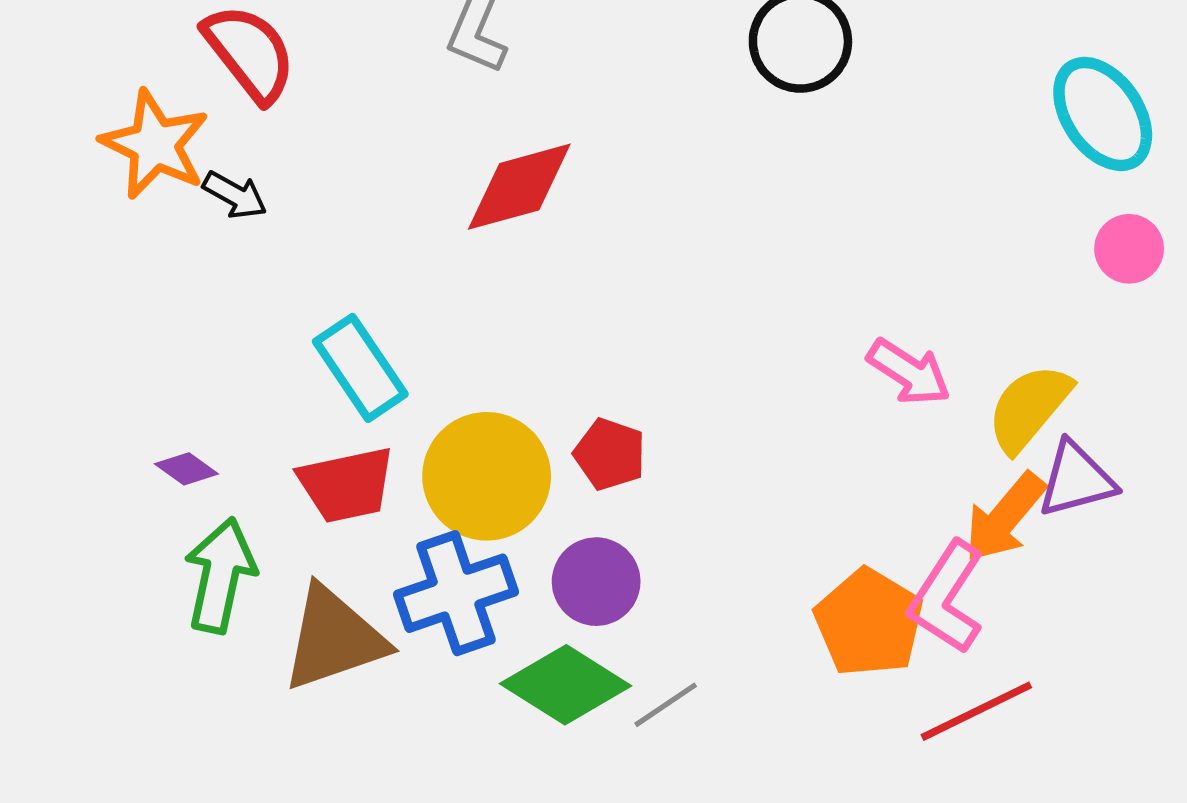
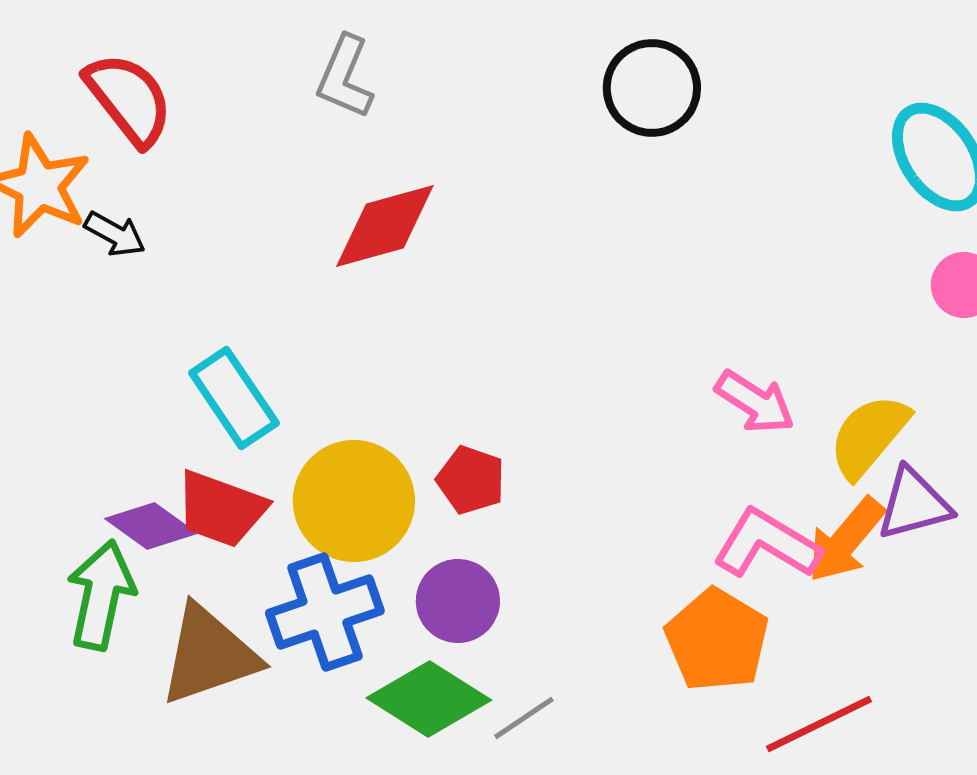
purple diamond: (186, 469) -> (151, 526), moved, size x1.5
red trapezoid: (347, 485) -> (221, 509), turned 32
pink L-shape: (947, 597) -> (767, 544), moved, turned 88

